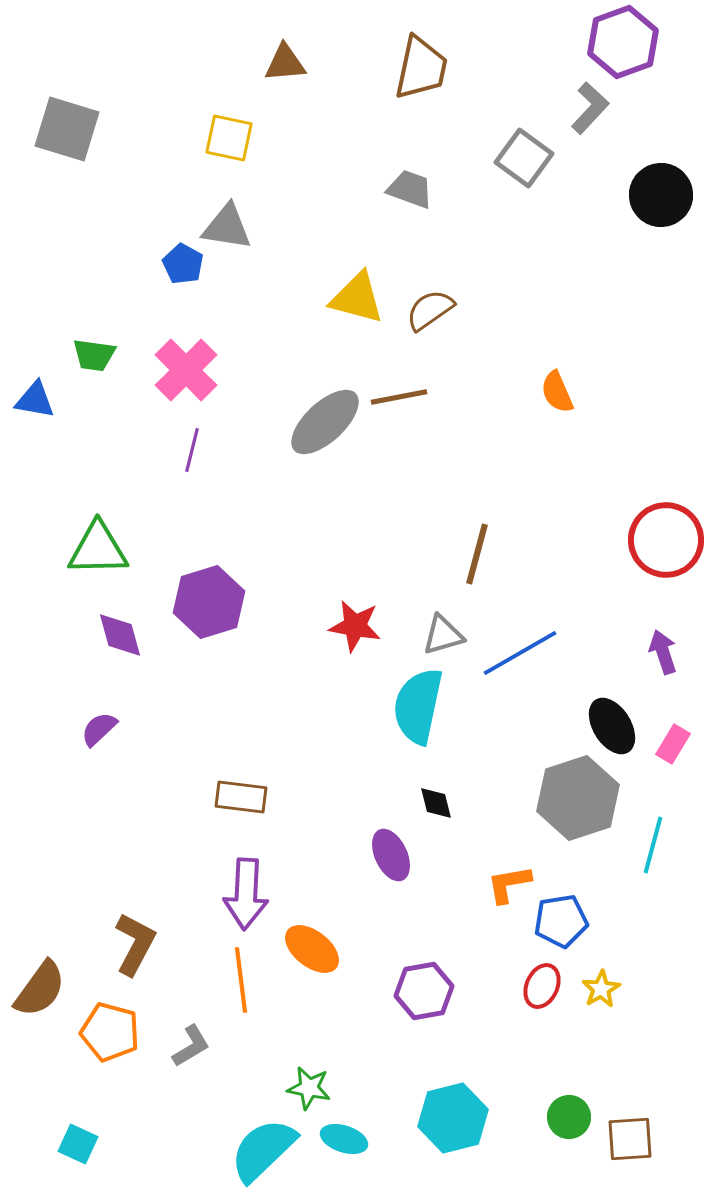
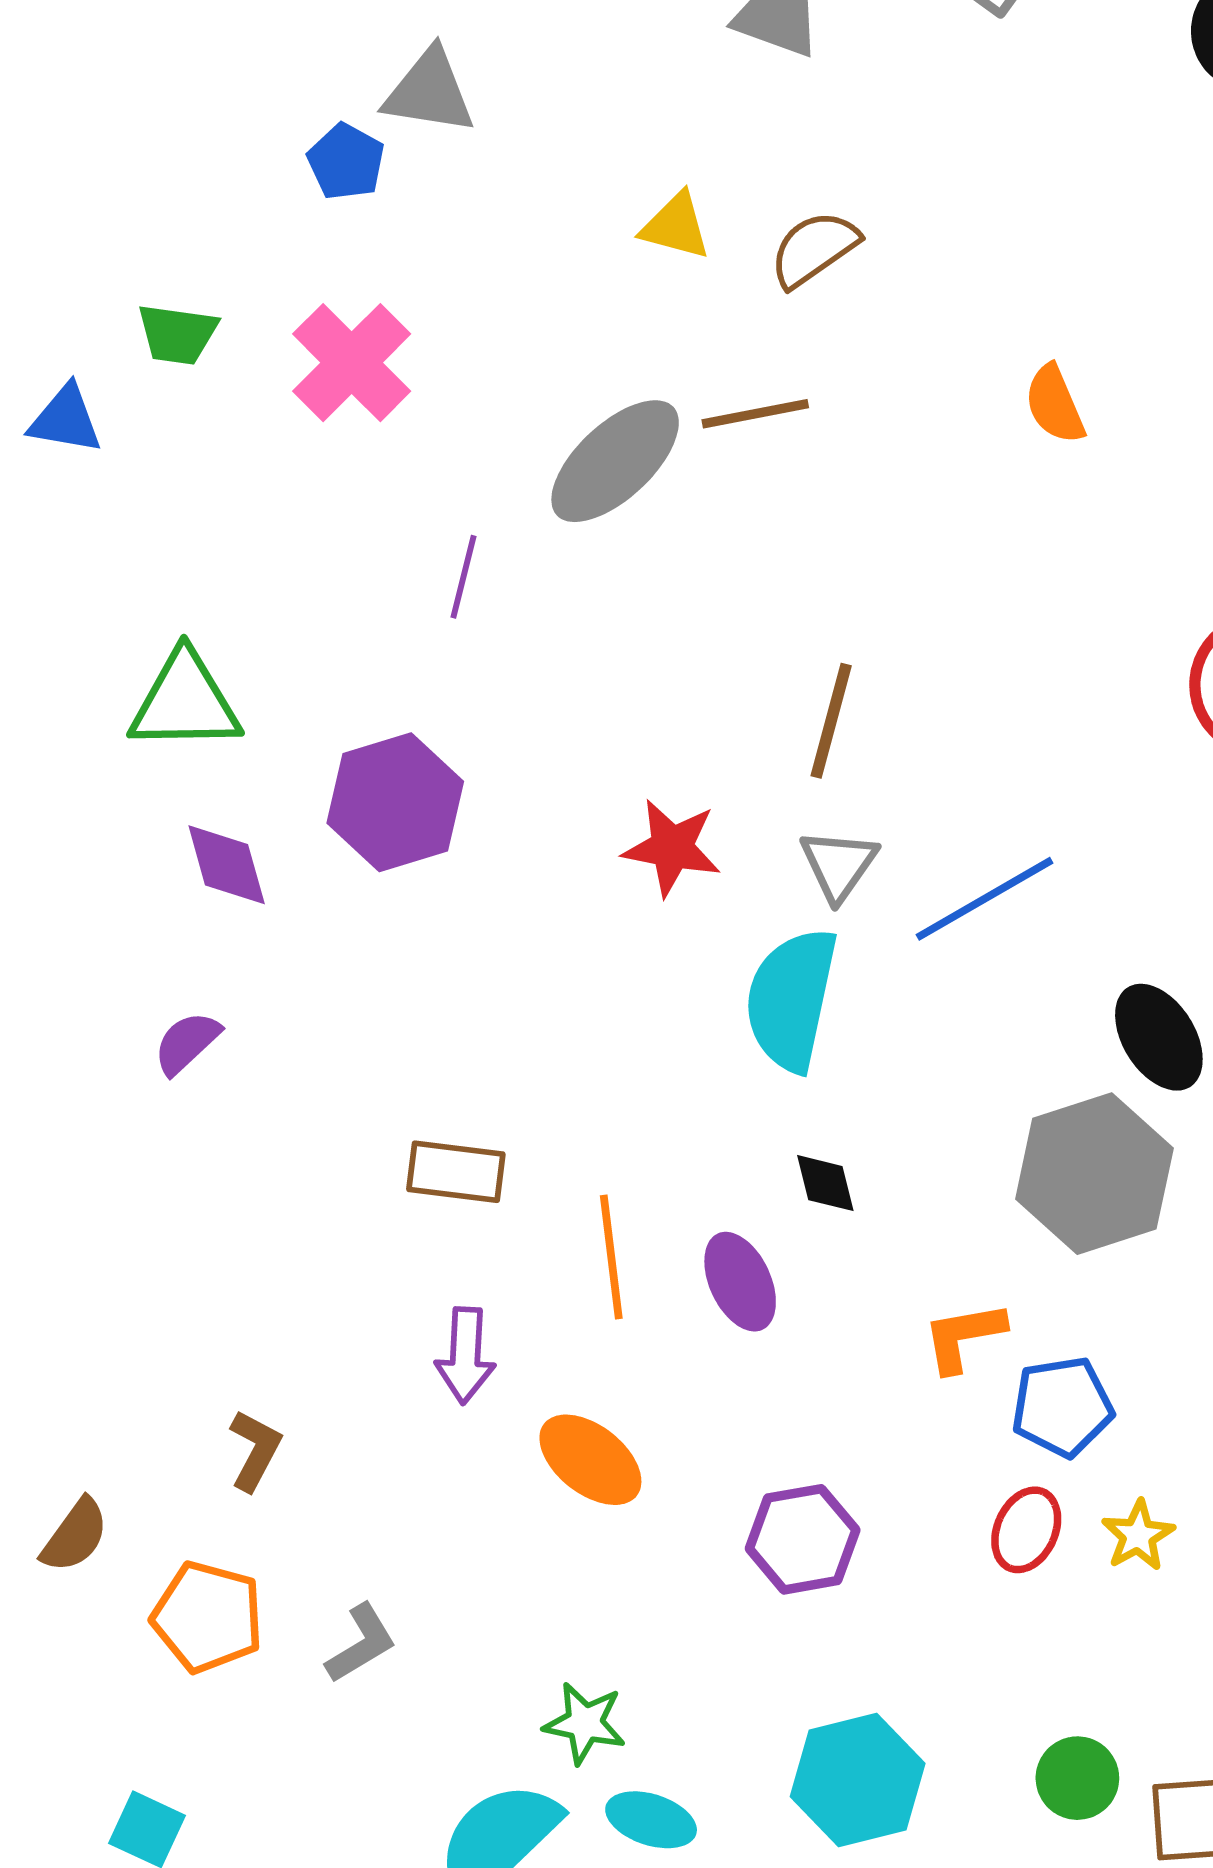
yellow triangle: (357, 298) -> (676, 226), size x0.7
purple line: (192, 450) -> (463, 577), moved
brown line: (477, 554) -> (831, 721), moved
gray triangle: (443, 635) -> (839, 865), turned -39
purple arrow: (246, 894) -> (465, 1356), size x0.7
brown L-shape: (135, 944) -> (255, 1450), size x0.7
orange line: (241, 980) -> (611, 1257), moved
brown semicircle: (40, 989) -> (75, 1536), size x0.7

